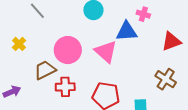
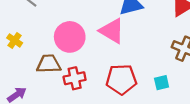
brown trapezoid: (45, 70) -> (49, 64), turned 35

